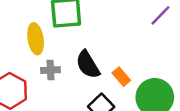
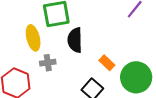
black semicircle: (88, 65) -> (75, 40), moved, turned 35

